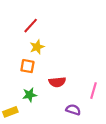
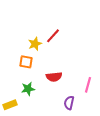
red line: (31, 26) -> (53, 36), moved
purple semicircle: (73, 110) -> (69, 103), turned -96

